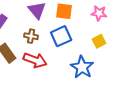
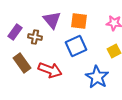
brown cross: (31, 36) -> (35, 37), moved

